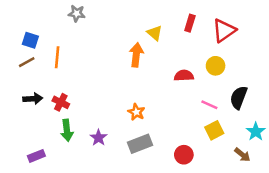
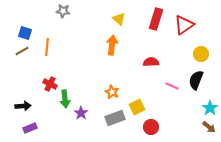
red rectangle: (190, 23) -> (156, 19), size x1.5
yellow triangle: (155, 33) -> (119, 19), moved
yellow circle: (216, 66) -> (201, 54), moved
black arrow: (33, 99) -> (23, 106), moved
green arrow: (67, 130) -> (65, 99), moved
yellow square: (214, 130) -> (137, 107), moved
brown arrow: (242, 155) -> (209, 127), moved

